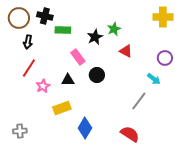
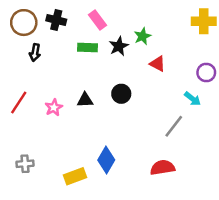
green rectangle: (63, 30) -> (88, 48), moved
pink rectangle: (78, 57) -> (98, 20), moved
red line: (29, 68) -> (19, 102), moved
yellow rectangle: (62, 108) -> (75, 176), moved
red semicircle: (130, 134) -> (162, 168), turned -42

